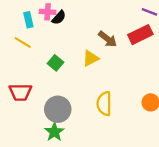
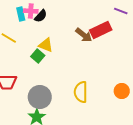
cyan rectangle: (28, 20) -> (21, 14), moved
red rectangle: (140, 35) -> (101, 30), moved
yellow triangle: (91, 58) -> (46, 45), moved, turned 49

